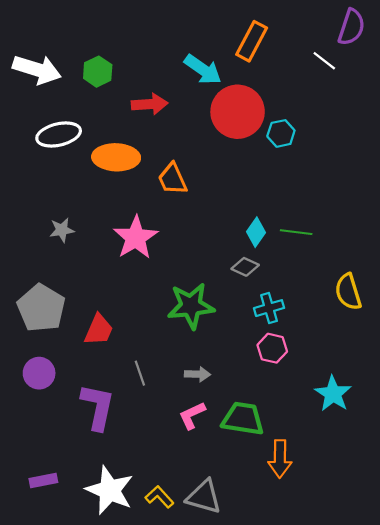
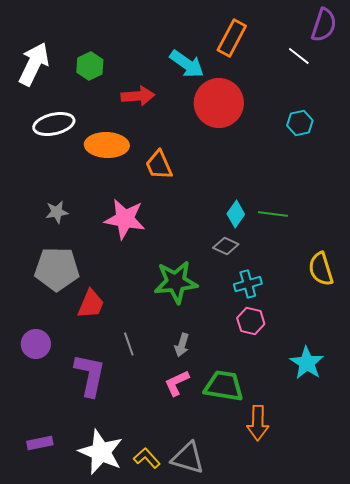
white arrow: (37, 69) -> (34, 64), turned -81
cyan hexagon: (281, 133) -> (300, 123), moved
pink star: (136, 238) -> (125, 219), turned -30
gray pentagon: (41, 308) -> (57, 269), moved, turned -30
gray arrow: (197, 374) -> (182, 345), turned 105

